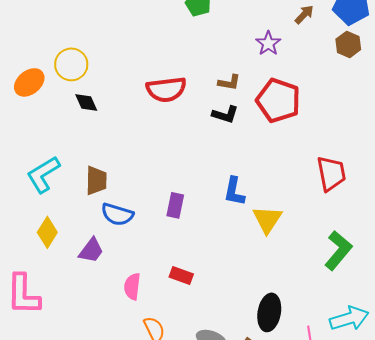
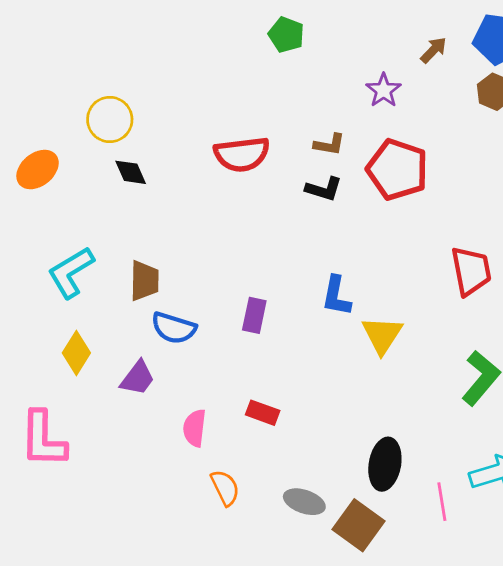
orange ellipse: (29, 82) -> (38, 170), moved

